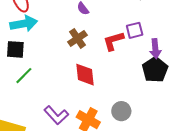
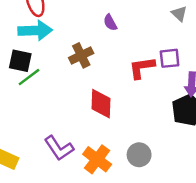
brown cross: (77, 38) -> (81, 55), moved
green line: (24, 76) -> (29, 77), moved

